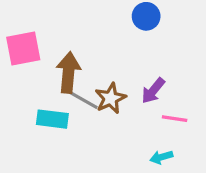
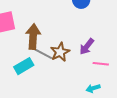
cyan rectangle: (52, 119) -> (24, 66), turned -36

